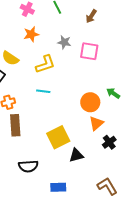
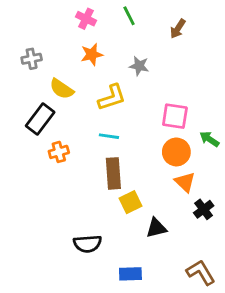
pink square: (89, 51) -> (175, 116), moved
orange triangle: (96, 123) -> (185, 182), turned -35
brown rectangle: (15, 125) -> (113, 173), moved
yellow square: (58, 137) -> (130, 202), size x0.7

